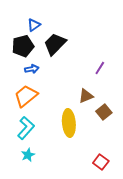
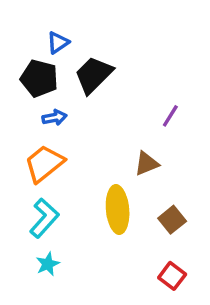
black pentagon: (23, 46) -> (39, 78), turned 30
brown square: (104, 112) -> (172, 220), moved

